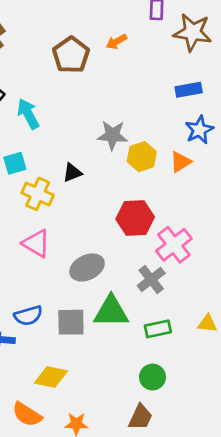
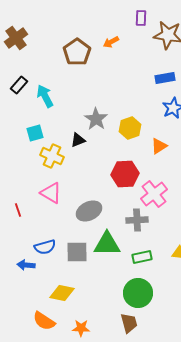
gray star: (112, 135) -> (96, 119), moved, turned 30
orange triangle: (181, 162) -> (159, 146), moved
gray cross: (151, 279) -> (137, 220), turned 35
green circle: (152, 377) -> (138, 293), size x1.5
brown trapezoid: (140, 417) -> (129, 323), turned -40

